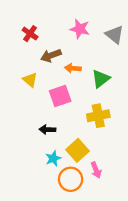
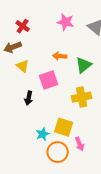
brown arrow: (51, 56) -> (13, 47), moved
black arrow: (47, 130) -> (29, 98), moved, turned -80
yellow square: (77, 150) -> (64, 127), turned -30

